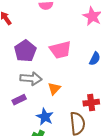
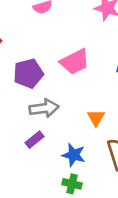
purple pentagon: (25, 51) -> (28, 73), turned 30
orange triangle: (54, 88) -> (96, 118), moved

